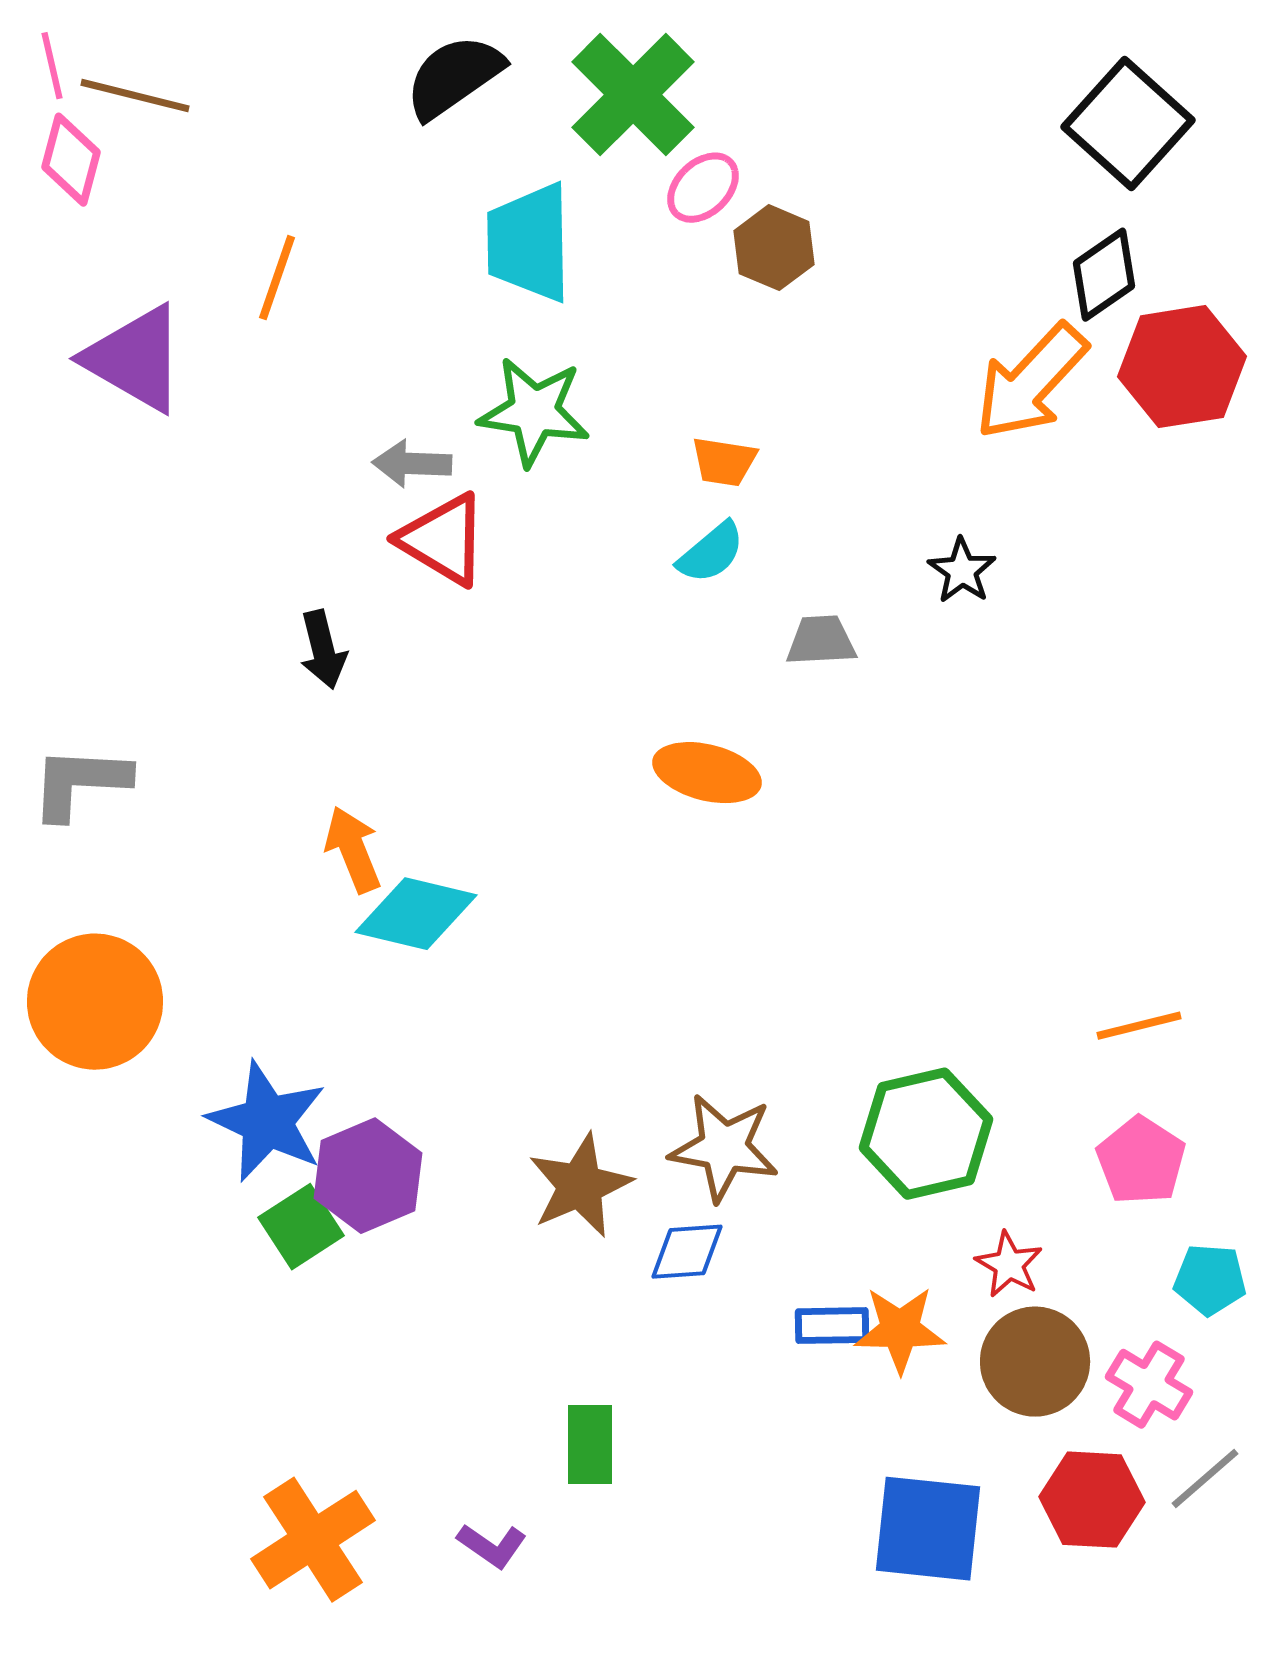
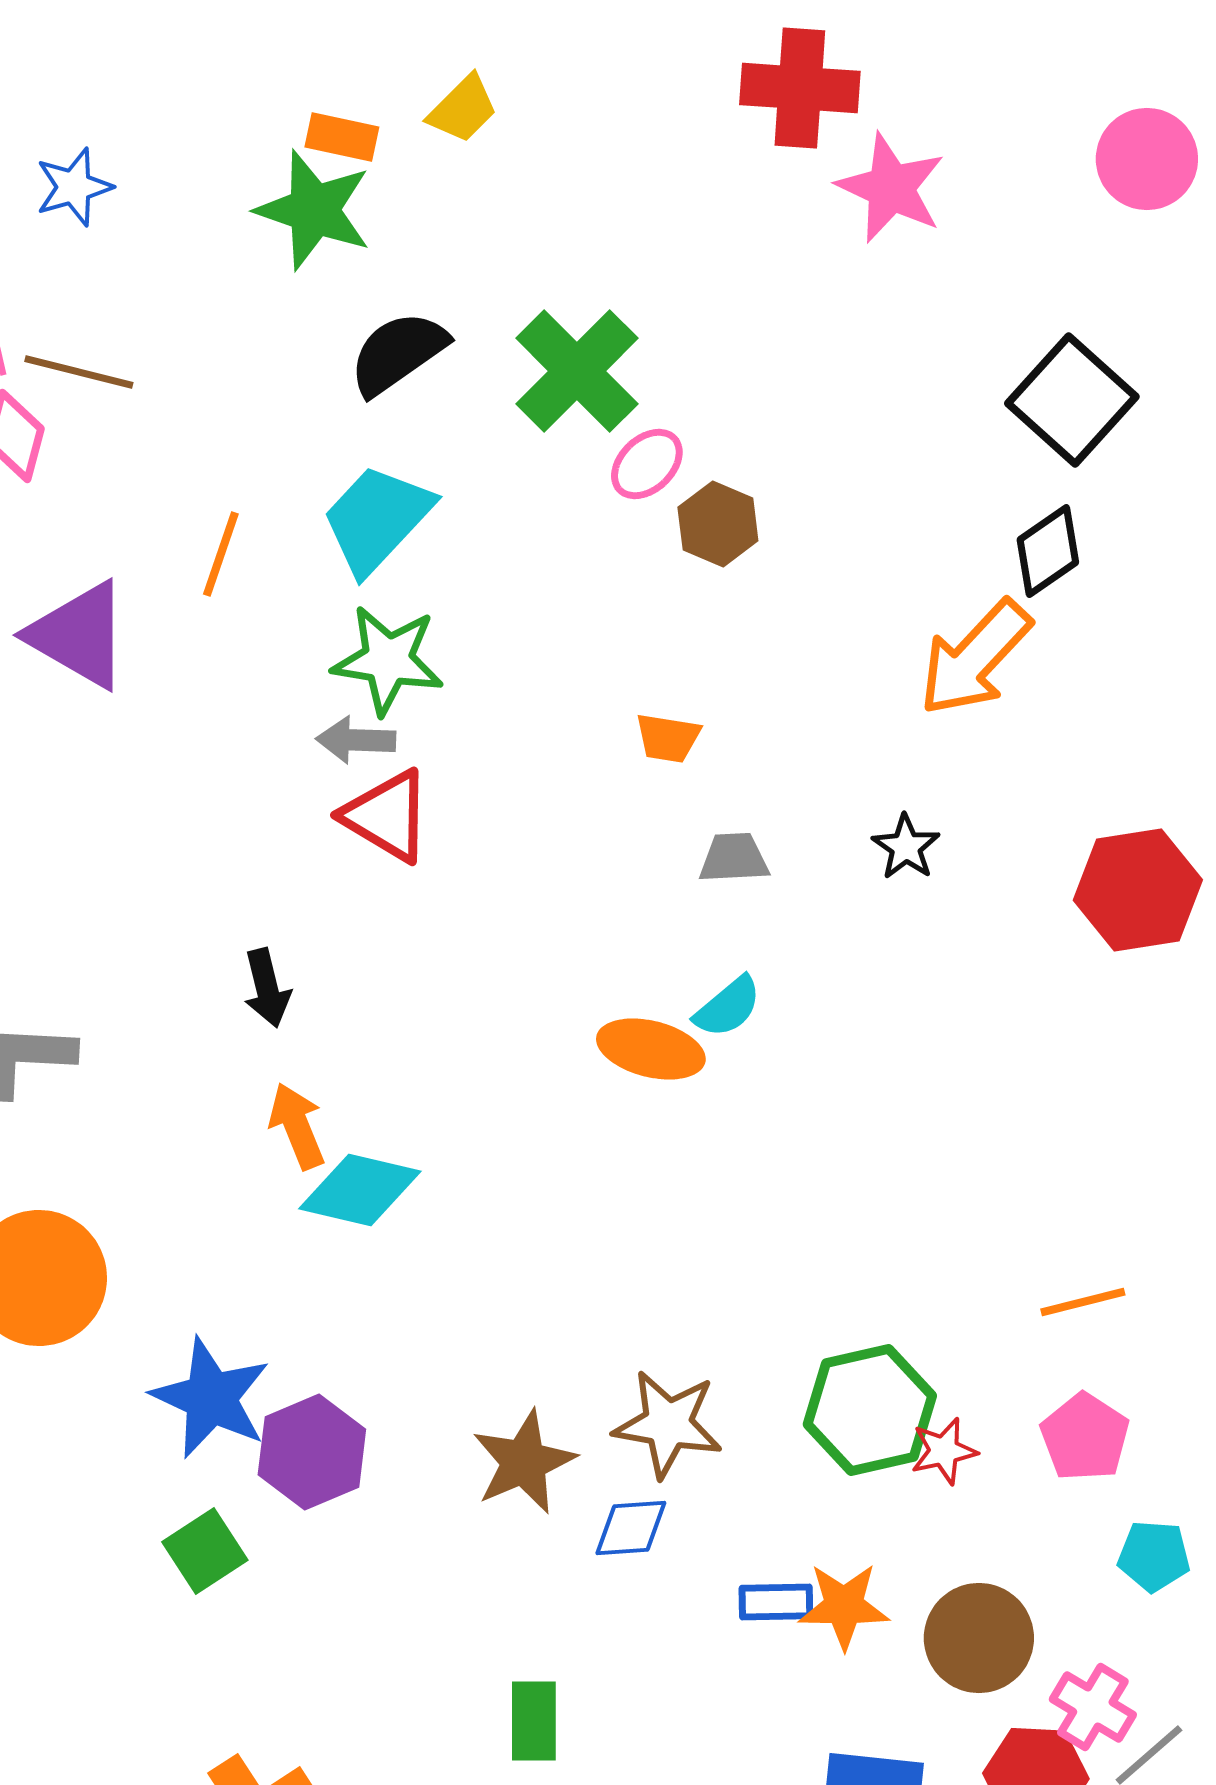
cyan trapezoid: (529, 243) -> (377, 519), moved, turned 44
red hexagon: (1182, 367) -> (1138, 890), moved
green star: (534, 412) -> (388, 660), moved
cyan semicircle: (711, 553) -> (728, 1007), moved
gray trapezoid: (821, 641) -> (734, 858), moved
black arrow: (323, 650) -> (267, 988), moved
green square: (301, 1227) -> (205, 1551), moved
red star: (1009, 1265) -> (944, 1451), moved, turned 30
pink cross: (1149, 1385) -> (1093, 1707), moved

